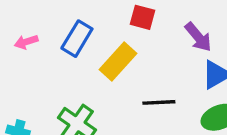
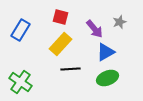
yellow rectangle: (118, 62) -> (60, 44), moved

